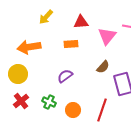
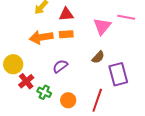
red triangle: (81, 22) -> (66, 14), moved
orange arrow: (29, 47) -> (41, 37), moved
red cross: (21, 101) -> (26, 81), moved

